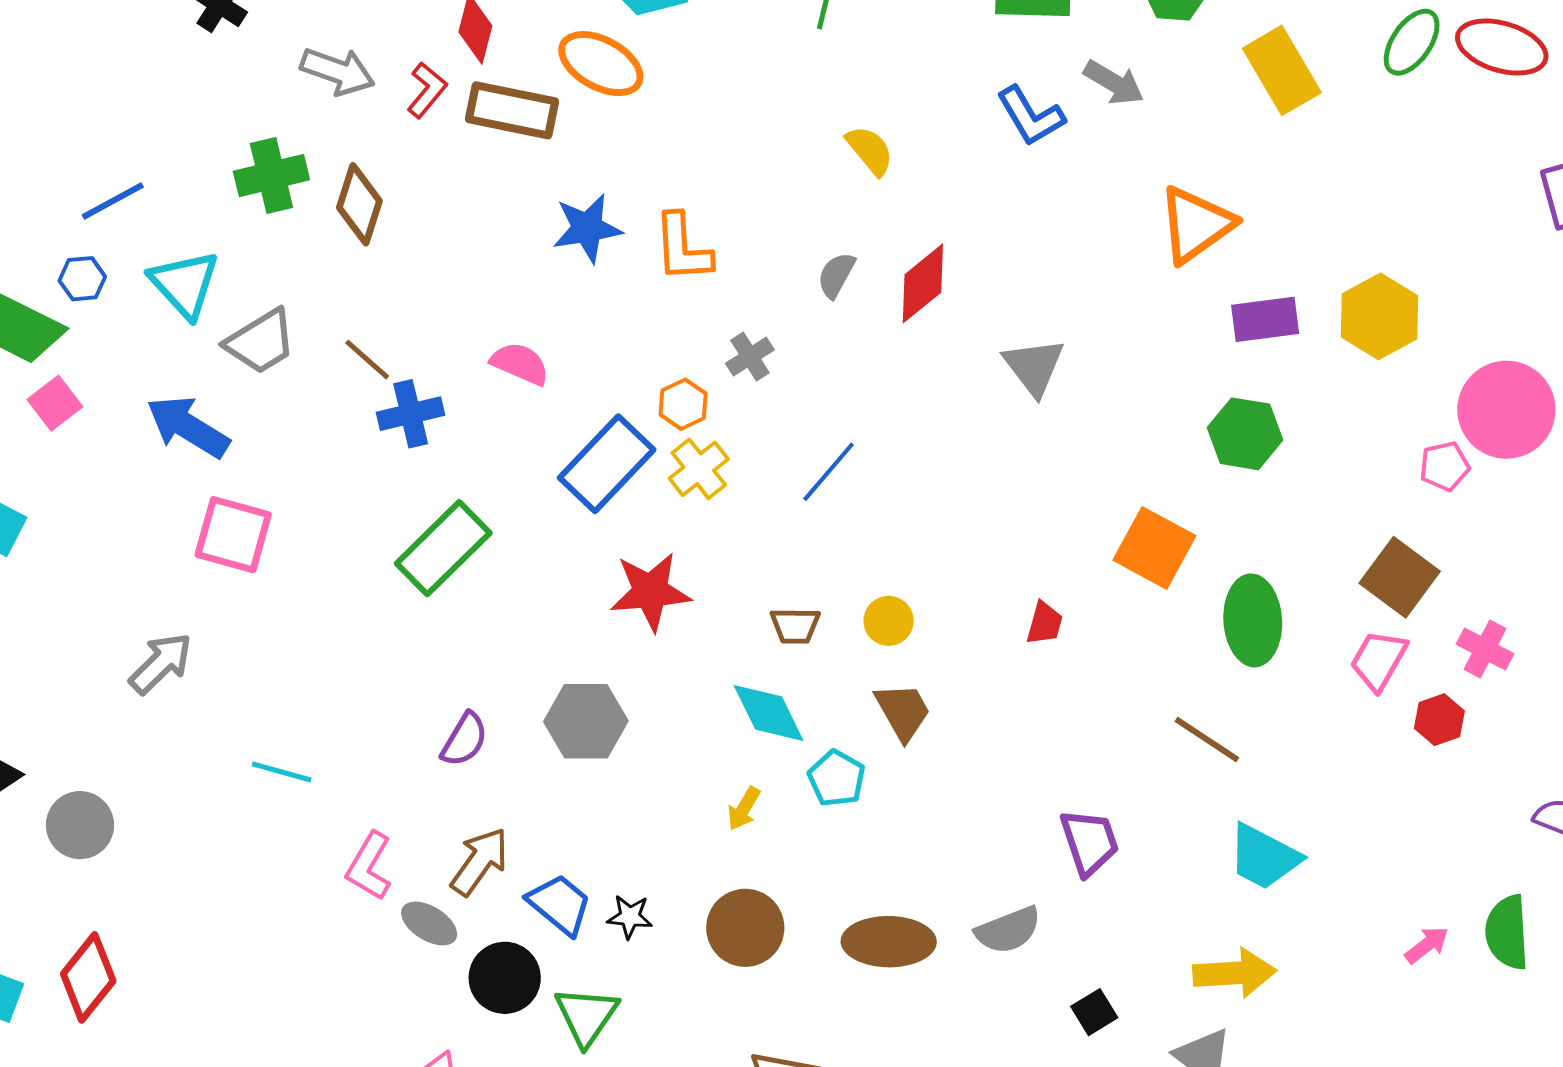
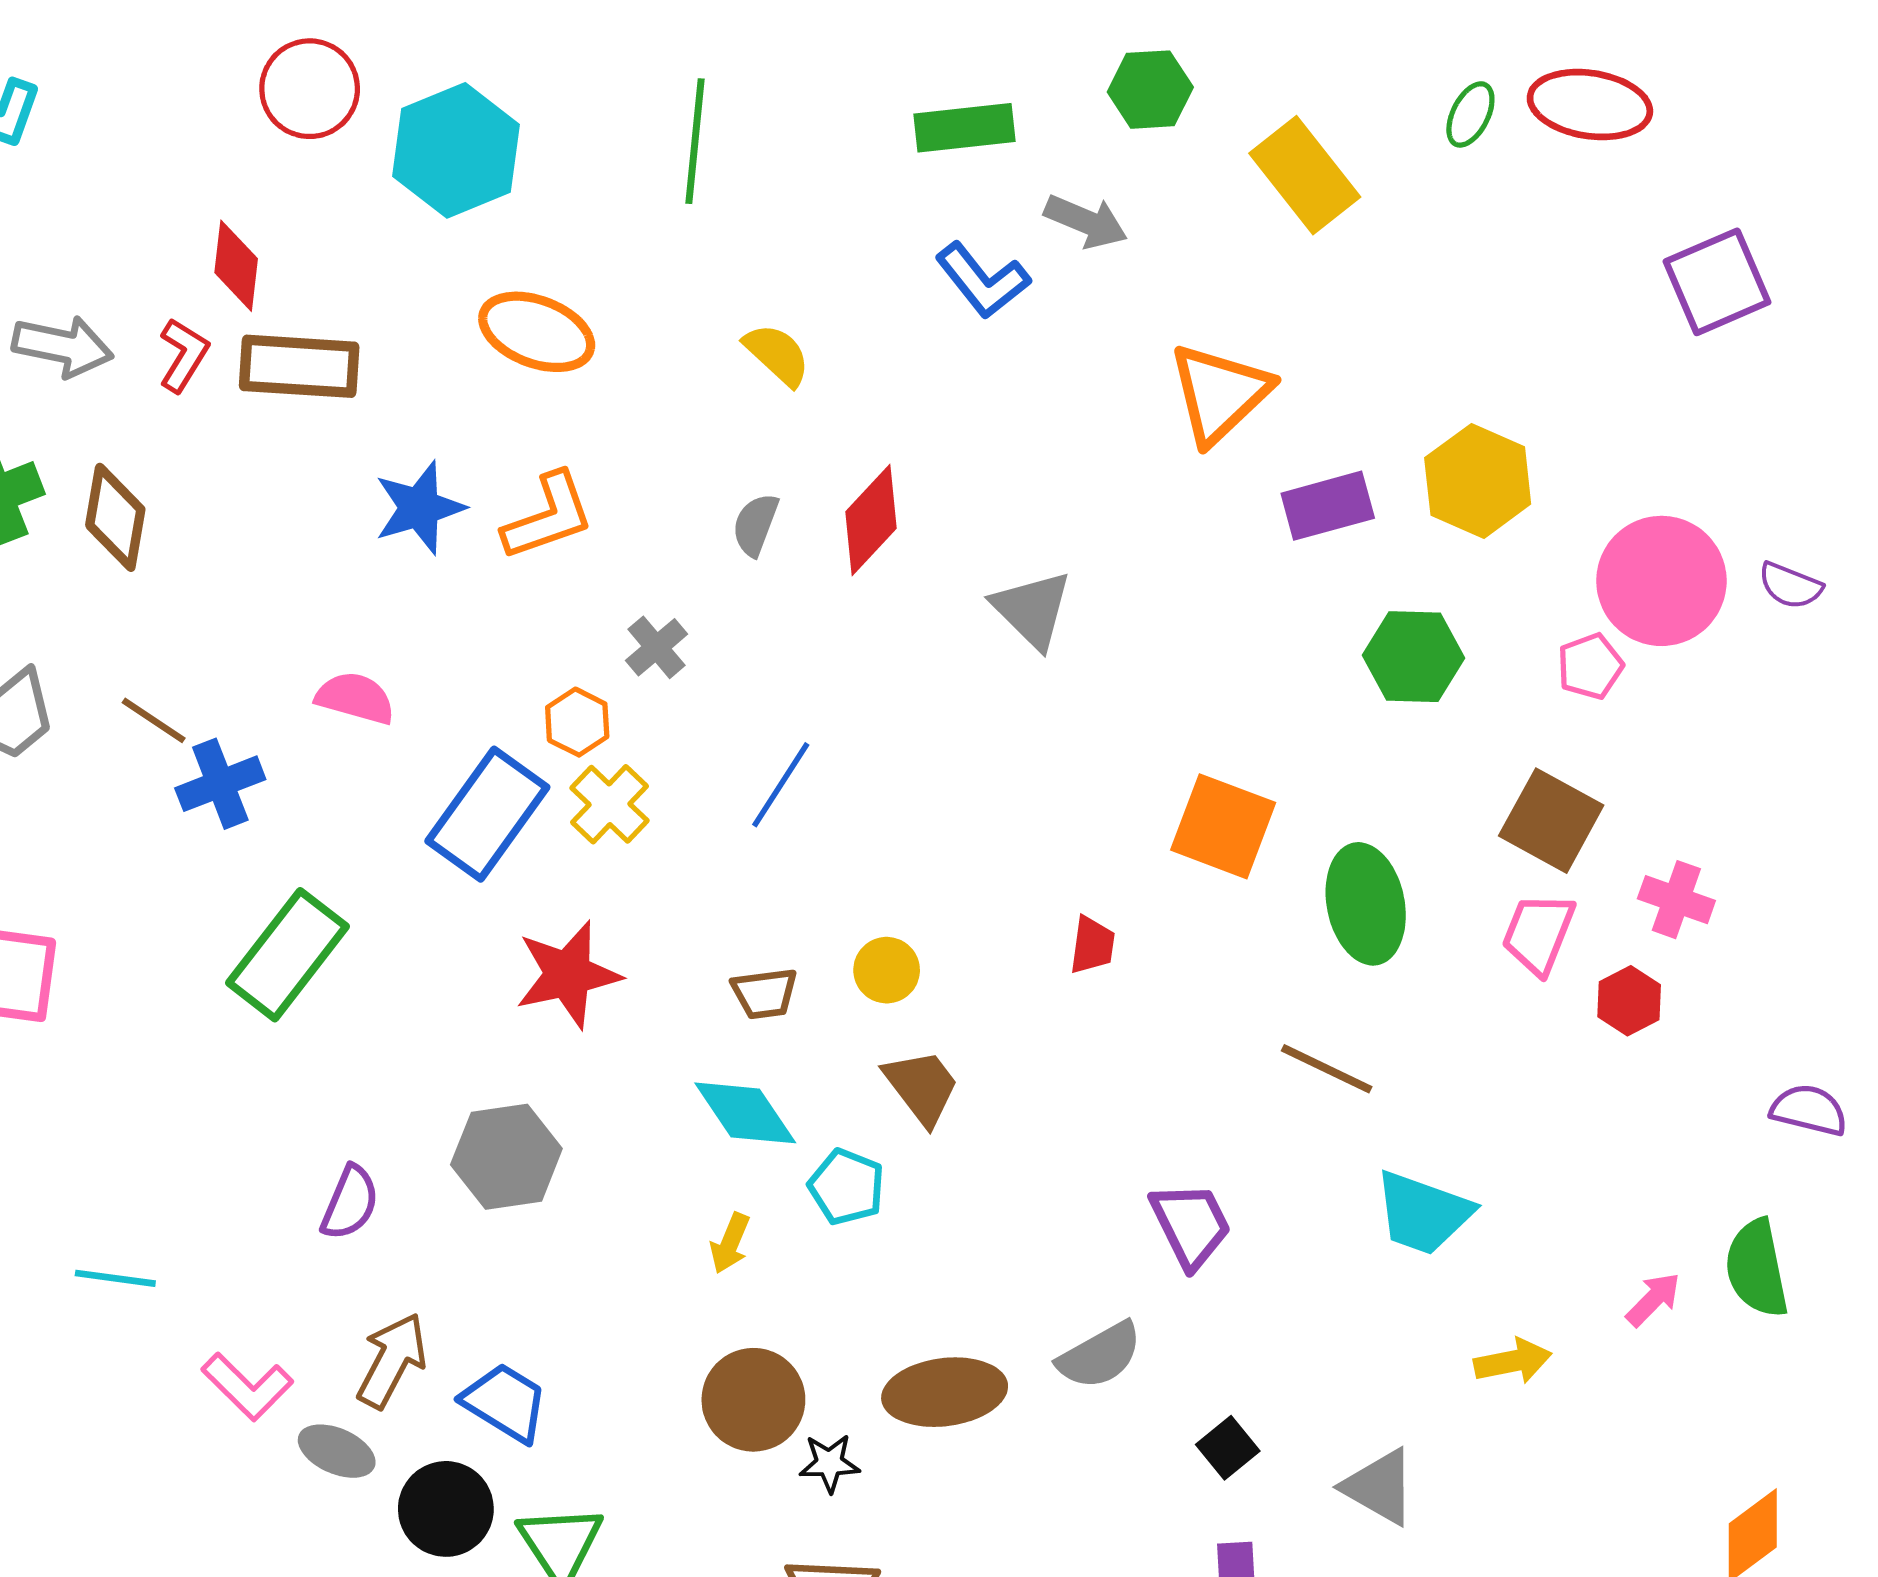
green ellipse: (1412, 42) -> (1470, 114), size x0.7
orange ellipse: (601, 64) -> (537, 332), moved
orange L-shape: (682, 248) -> (548, 516), turned -98
green hexagon: (1245, 434) -> (1414, 657), moved
pink L-shape: (369, 866) -> (247, 1386), turned -68
black star: (630, 917) -> (829, 1463), moved
yellow arrow: (1235, 973) -> (1513, 1361), moved, size x0.7

